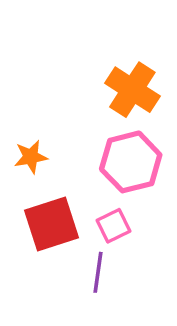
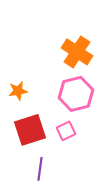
purple line: (98, 272) -> (40, 169), moved

